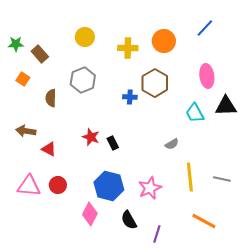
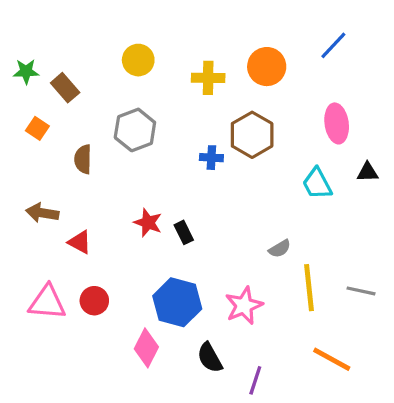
black triangle: (226, 106) -> (368, 172), size x0.6
gray semicircle: (172, 144) -> (280, 249), moved

